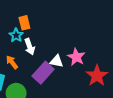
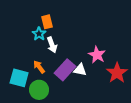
white triangle: (57, 61) -> (80, 70), moved
orange arrow: (12, 62) -> (39, 67), moved

